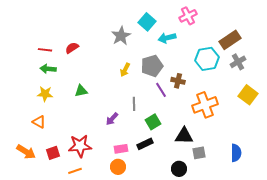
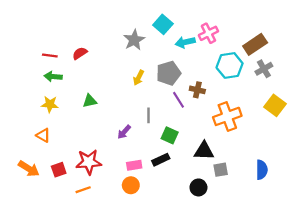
pink cross: (188, 16) -> (208, 33), moved
green square: (153, 122) -> (170, 135), turned -35

